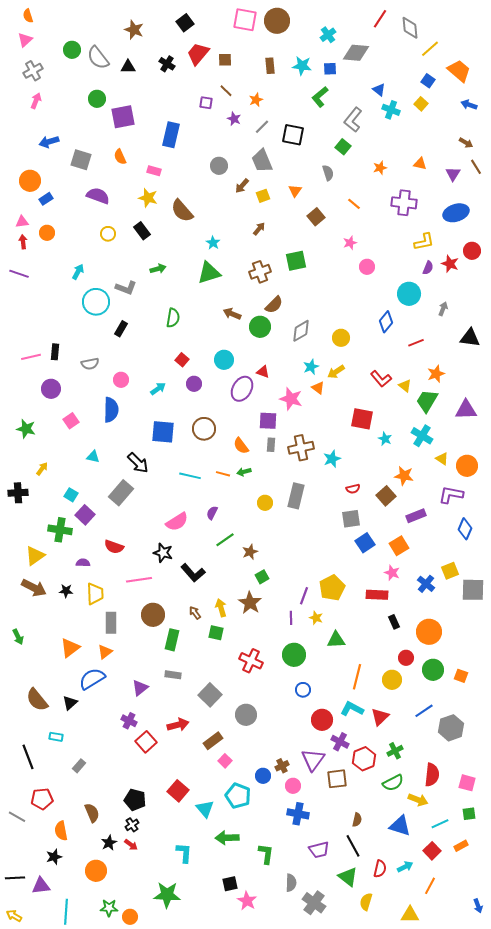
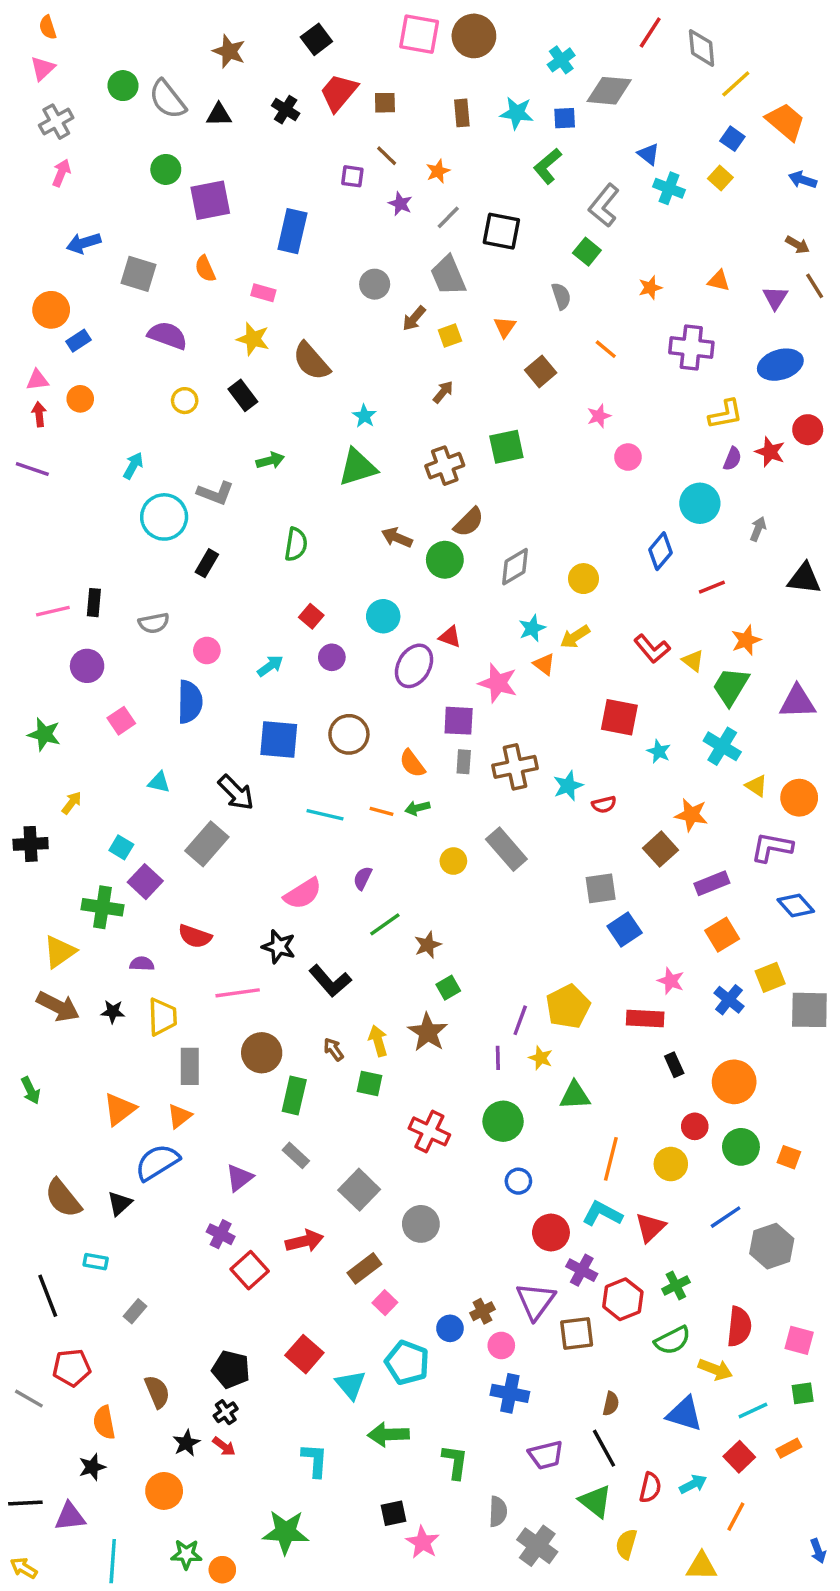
red semicircle: (353, 489) -> (604, 805), moved
gray rectangle: (296, 496) -> (506, 849), turned -55
blue diamond: (465, 529) -> (796, 906), turned -65
orange square: (399, 546) -> (722, 935), moved
gray rectangle: (173, 675) -> (296, 1155), turned 35

